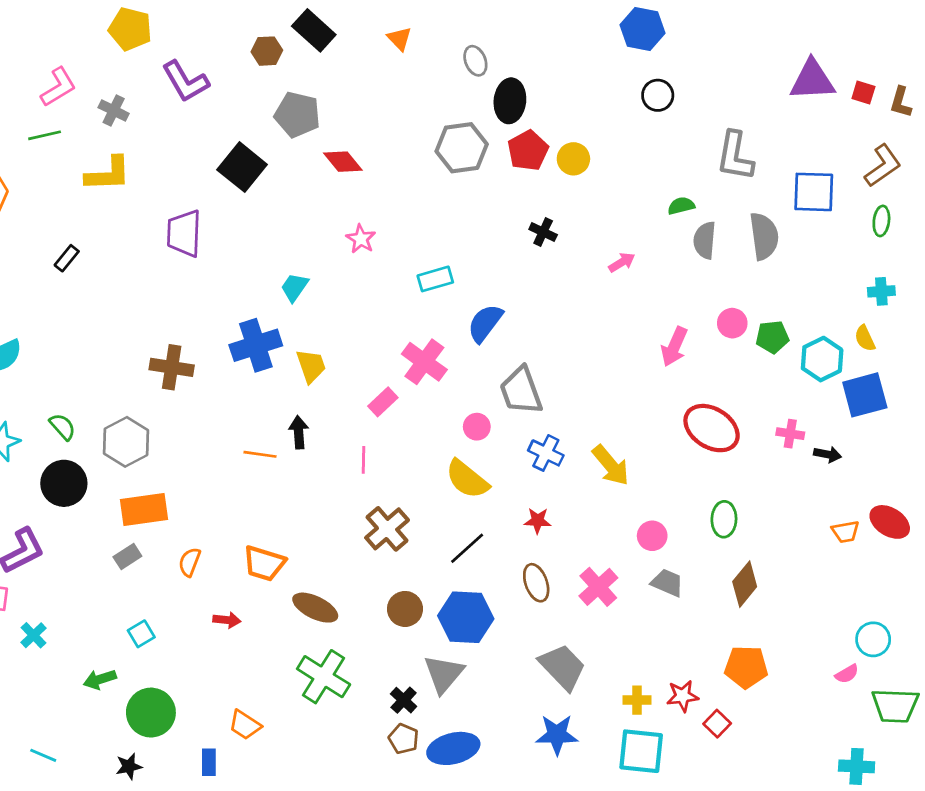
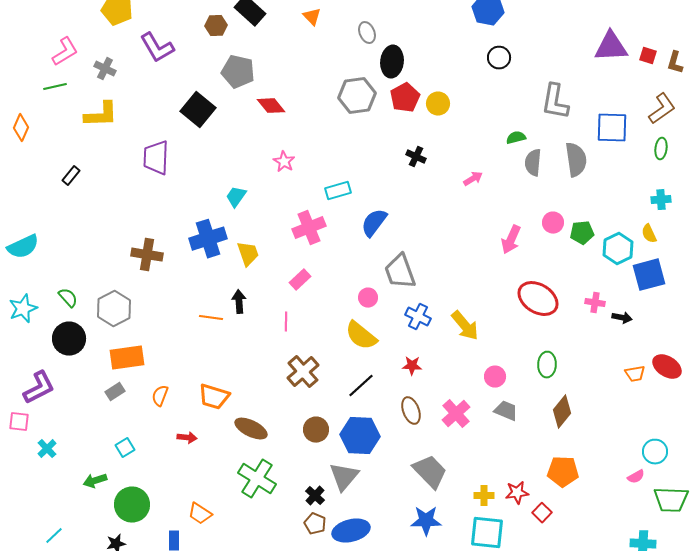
pink cross: (424, 362) -> (309, 228), moved, turned 32
cyan line: (43, 755) -> (54, 536), turned -66

